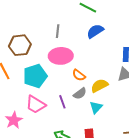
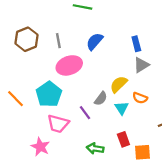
blue semicircle: (95, 31) -> (95, 41), moved
brown hexagon: (20, 45) -> (27, 39), moved
orange semicircle: (79, 75) -> (140, 98), moved

